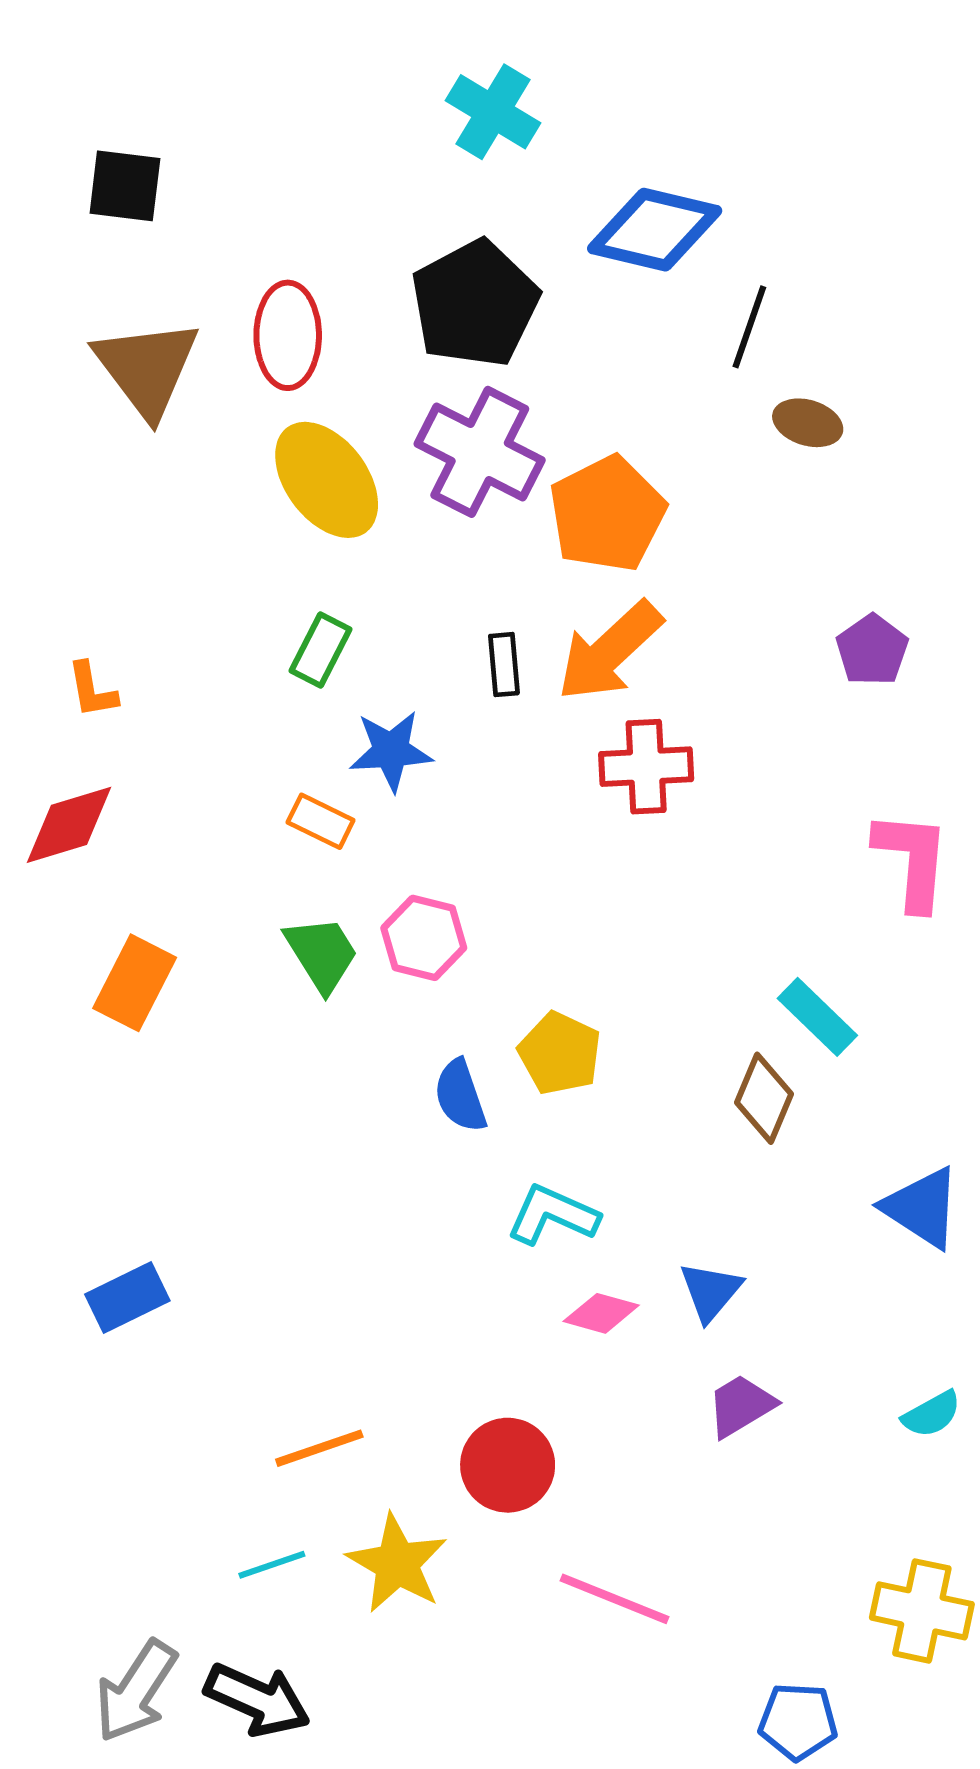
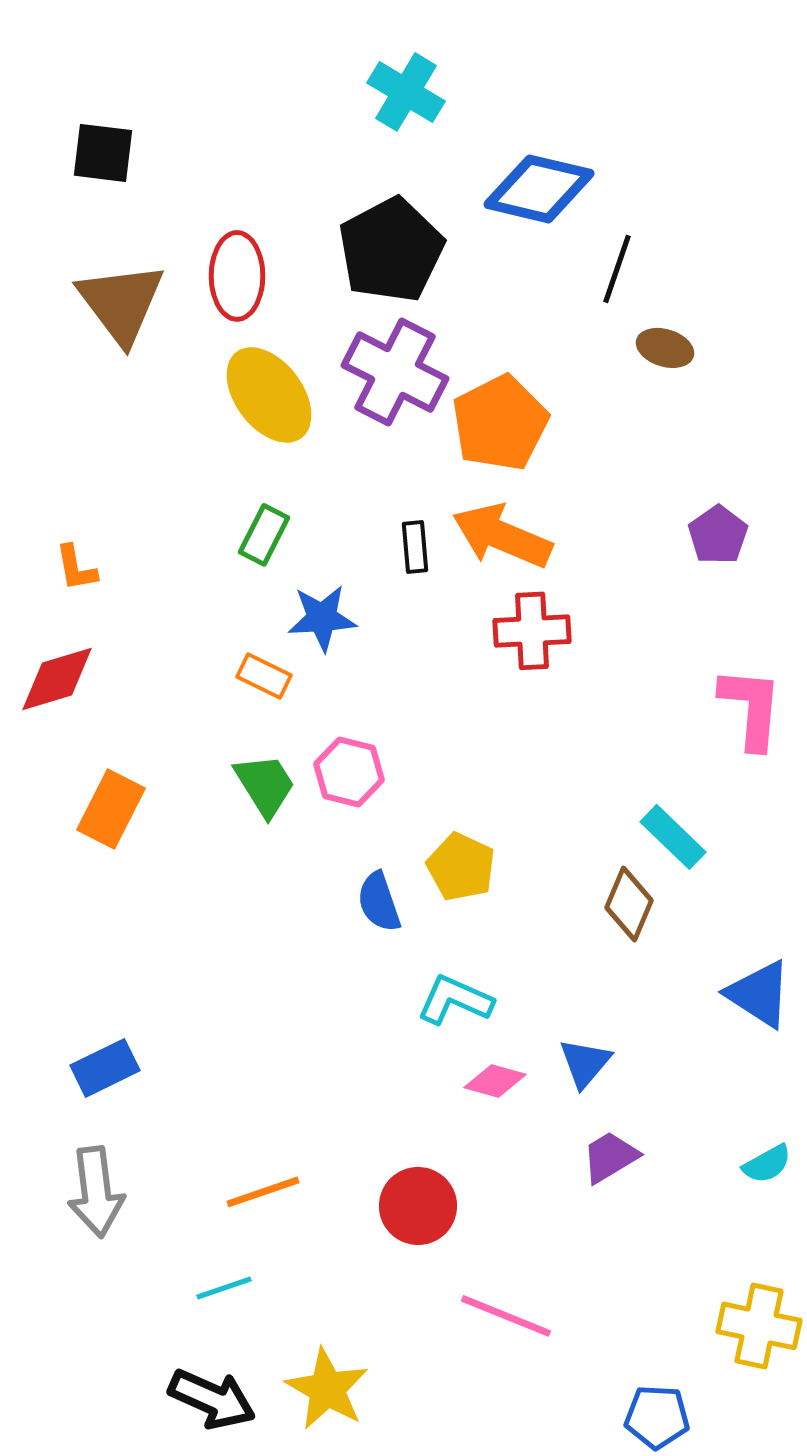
orange arrow: (610, 651) -> (502, 536), turned 66
yellow star: (397, 1564) -> (327, 1389), moved
gray arrow: (136, 1691) -> (96, 1192), moved, turned -40

